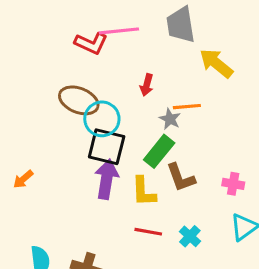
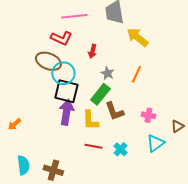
red L-shape: (91, 43) -> (61, 38), moved
orange line: (187, 107) -> (136, 74), moved, turned -60
orange arrow: (23, 179) -> (14, 124), moved

